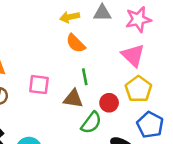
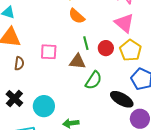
red circle: (109, 103) -> (106, 48), moved

